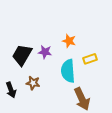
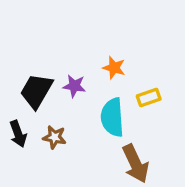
black arrow: (11, 90) -> (18, 134), moved

